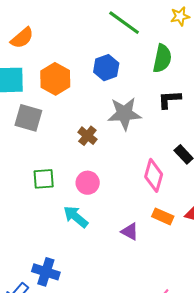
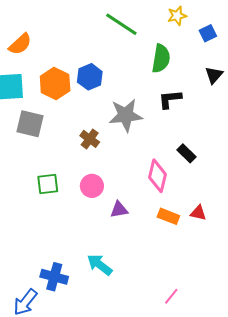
blue hexagon: (106, 68) -> (90, 77), moved
cyan arrow: (76, 217) -> (100, 265), moved
purple triangle: (130, 232) -> (119, 210), moved, turned -36

